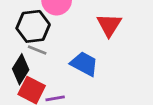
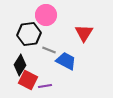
gray line: (37, 50) -> (49, 50), moved

